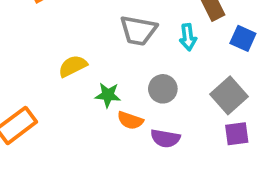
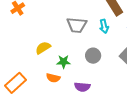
orange semicircle: (130, 120) -> (53, 78), moved
purple semicircle: (165, 138) -> (82, 87), moved

